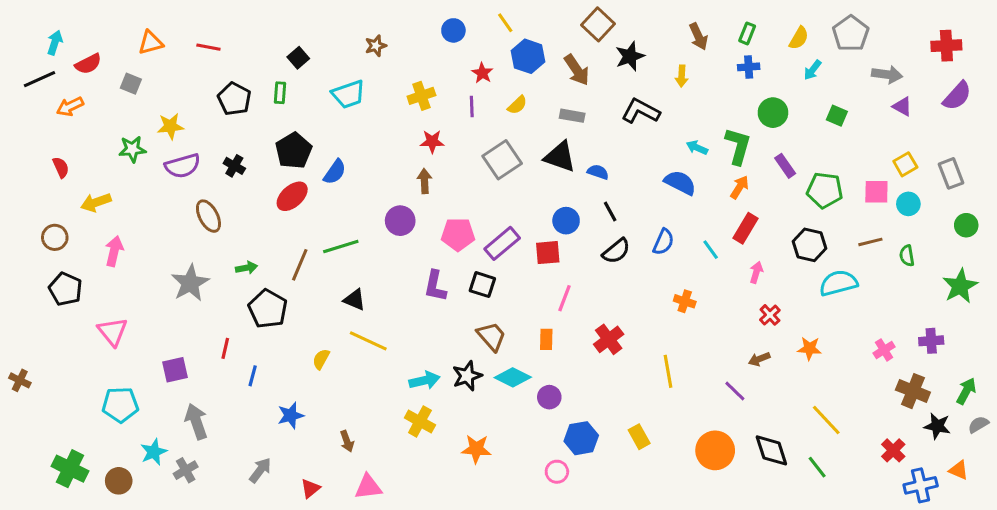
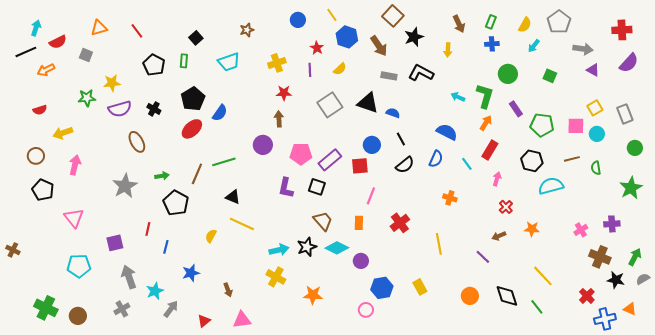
red line: (208, 47) -> (137, 31), turned 42
gray rectangle: (572, 116) -> (389, 76), moved
red semicircle: (61, 167) -> (40, 110), turned 96
blue semicircle: (680, 183) -> (447, 132), moved
orange circle: (715, 450) -> (470, 296), size x0.7
cyan star: (154, 452) -> (155, 291), moved

